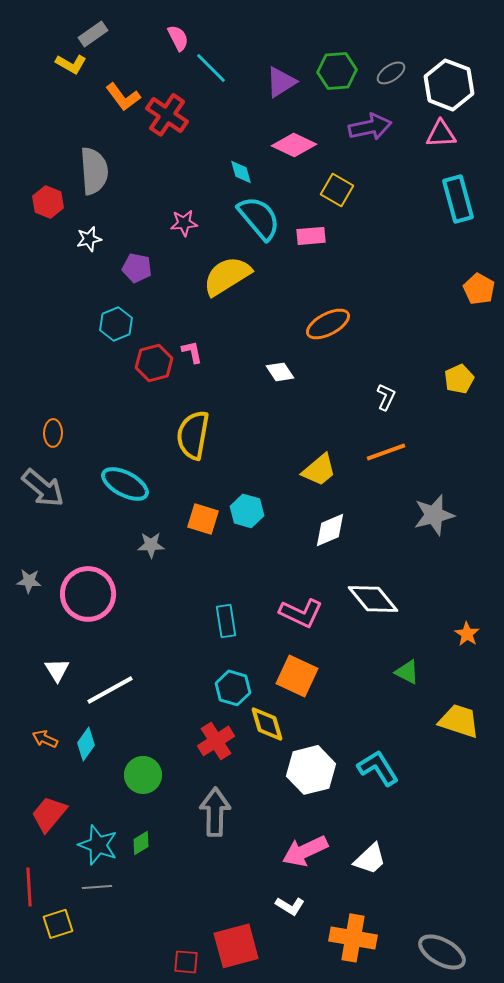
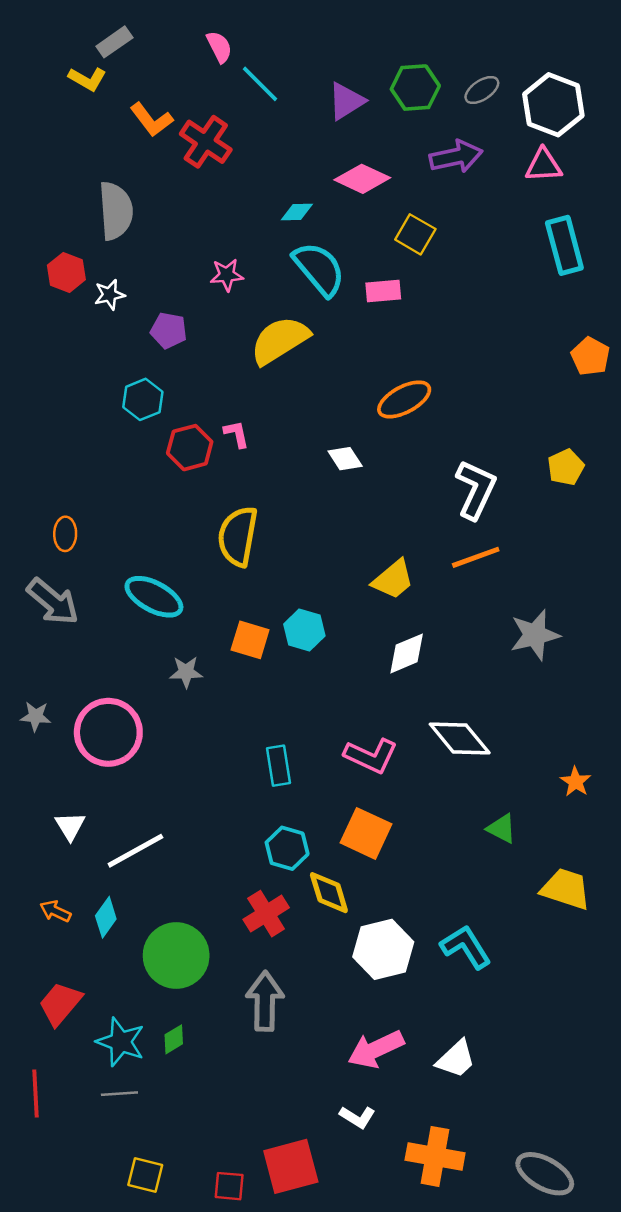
cyan diamond: (241, 172) -> (297, 212), turned -76
red hexagon: (48, 202) -> (66, 272), moved
white L-shape: (386, 397) -> (476, 489), size x1.8
green circle: (143, 775) -> (176, 956), size x1.4
yellow square: (58, 924) -> (145, 1175), moved, turned 32

